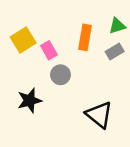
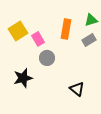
black triangle: (99, 115) -> (77, 89), size x0.7

